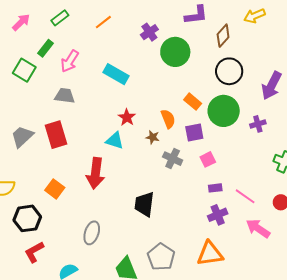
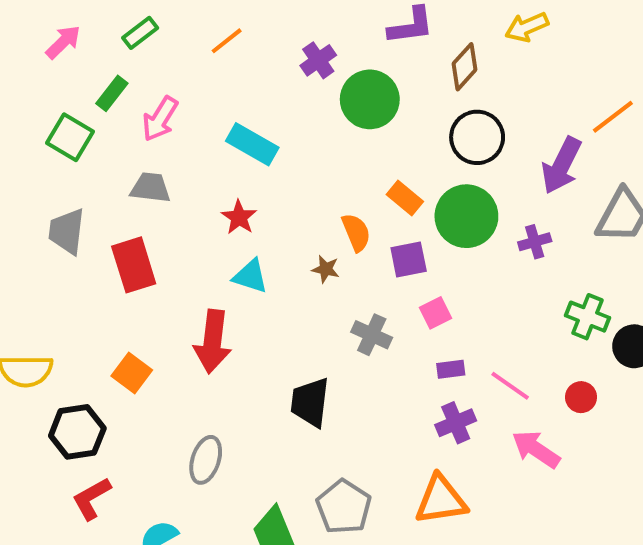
red star: (127, 117) -> (239, 217), moved
gray trapezoid: (22, 137) -> (67, 231), moved, turned -40
gray cross: (173, 159) -> (372, 335), moved

